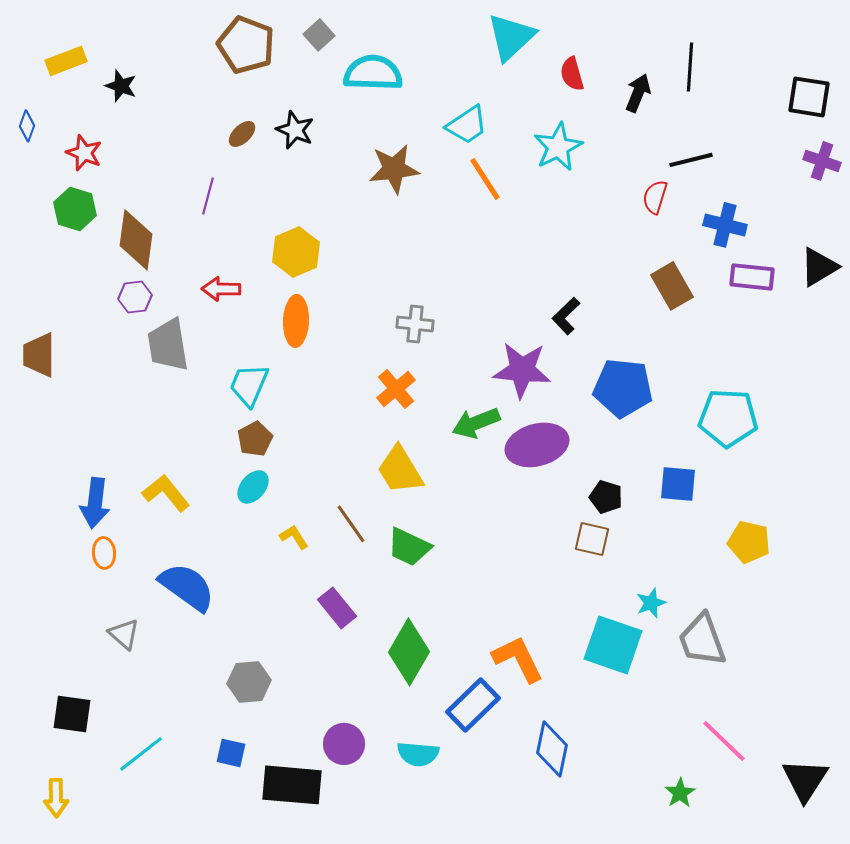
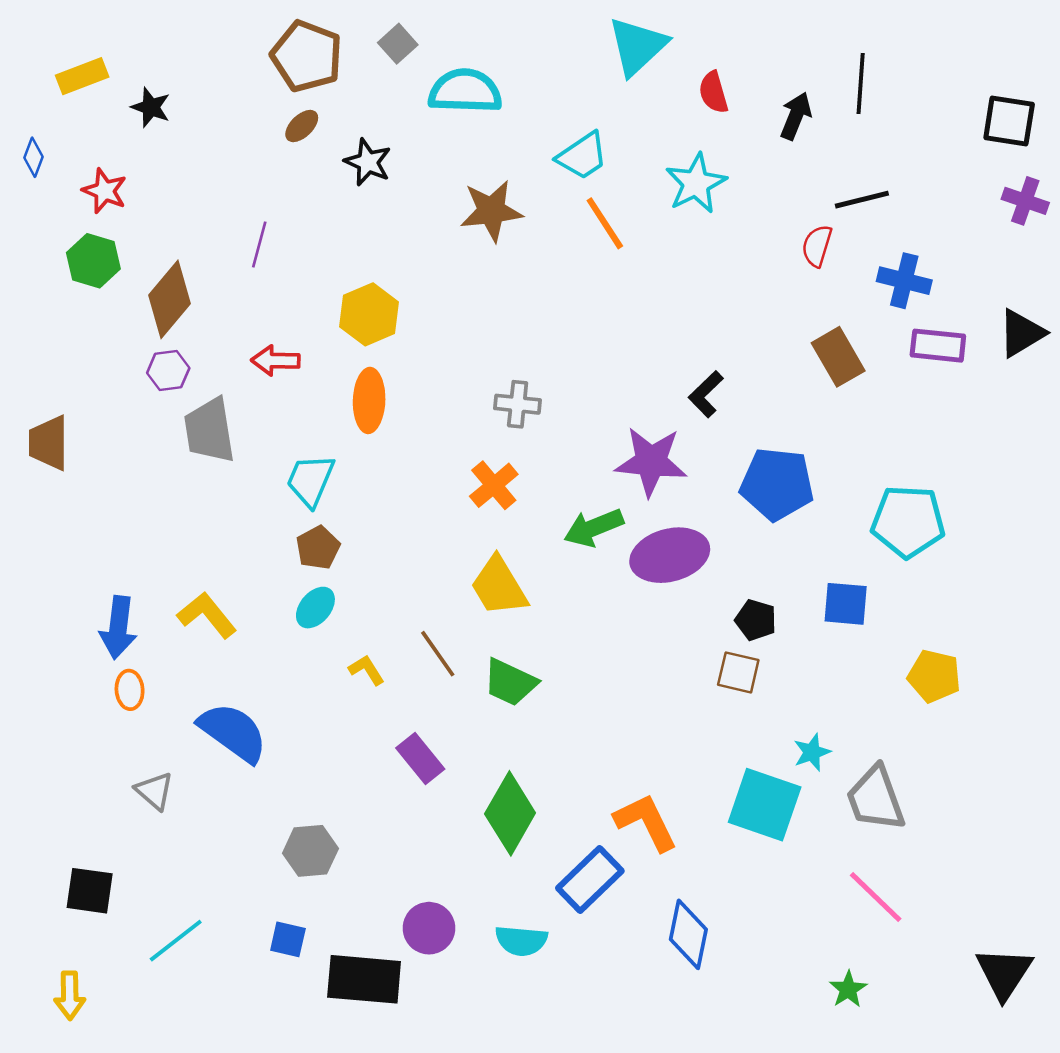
brown ellipse: (242, 134) -> (302, 126), moved
brown diamond: (136, 240) -> (169, 299), turned 32
pink line: (724, 741) -> (876, 897), moved

